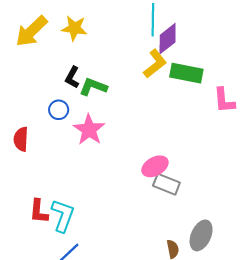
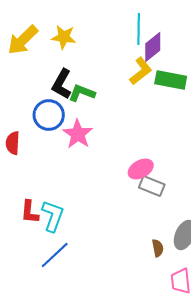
black L-shape: (72, 77) -> (62, 84), size x1.4
blue circle: (59, 110) -> (49, 115), size x1.6

